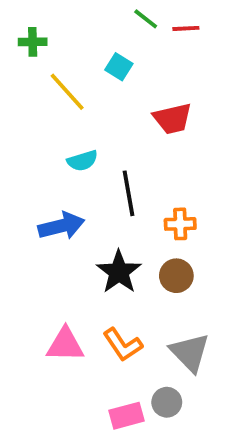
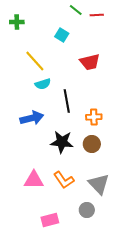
yellow line: (67, 92) -> (35, 61), moved
black star: (119, 272) -> (62, 142), turned -30
pink rectangle: (127, 416) -> (50, 220), moved

